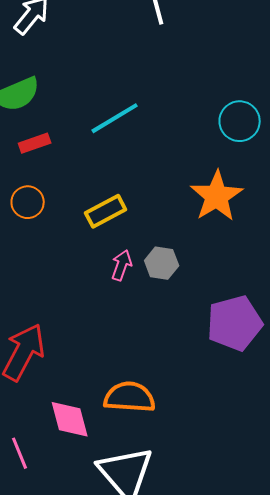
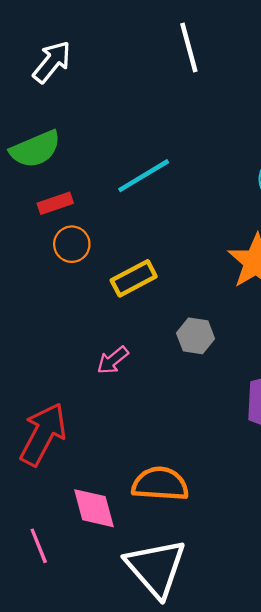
orange circle: (28, 202) -> (72, 244), moved
pink arrow: (122, 265) -> (113, 360), moved, turned -148

